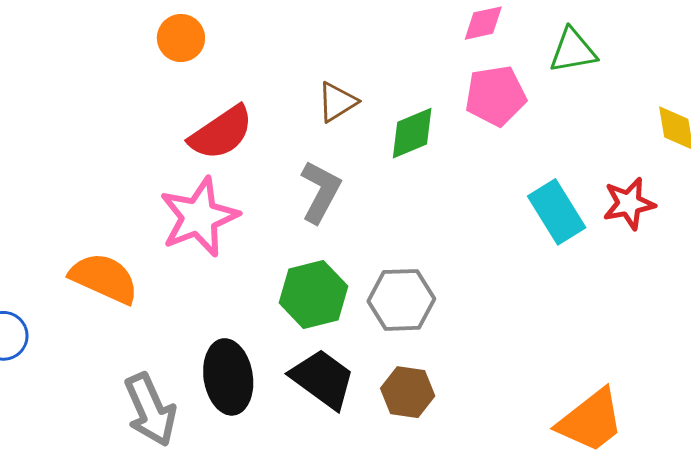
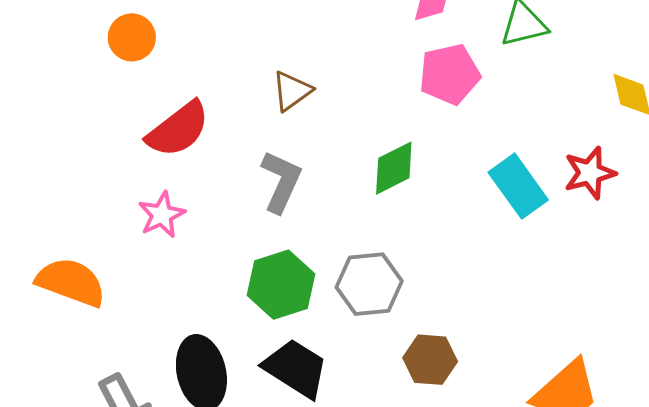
green diamond: (412, 133) -> (394, 168), moved
pink star: (199, 217) -> (162, 215), size x0.6
brown hexagon: (408, 392) -> (430, 360), moved

